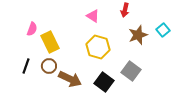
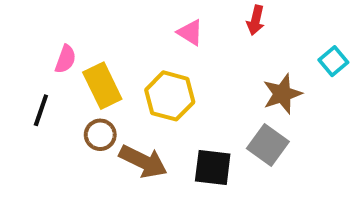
brown star: (138, 35) -> (282, 94), moved
yellow hexagon: (98, 47) -> (170, 96), moved
black line: (26, 66) -> (41, 110), moved
black square: (104, 82) -> (213, 167), turned -30

